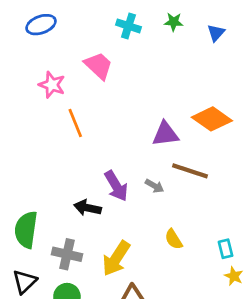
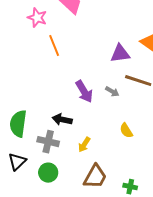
black arrow: (87, 208) -> (62, 120), moved
yellow arrow: (116, 258) -> (84, 145), size x0.6

